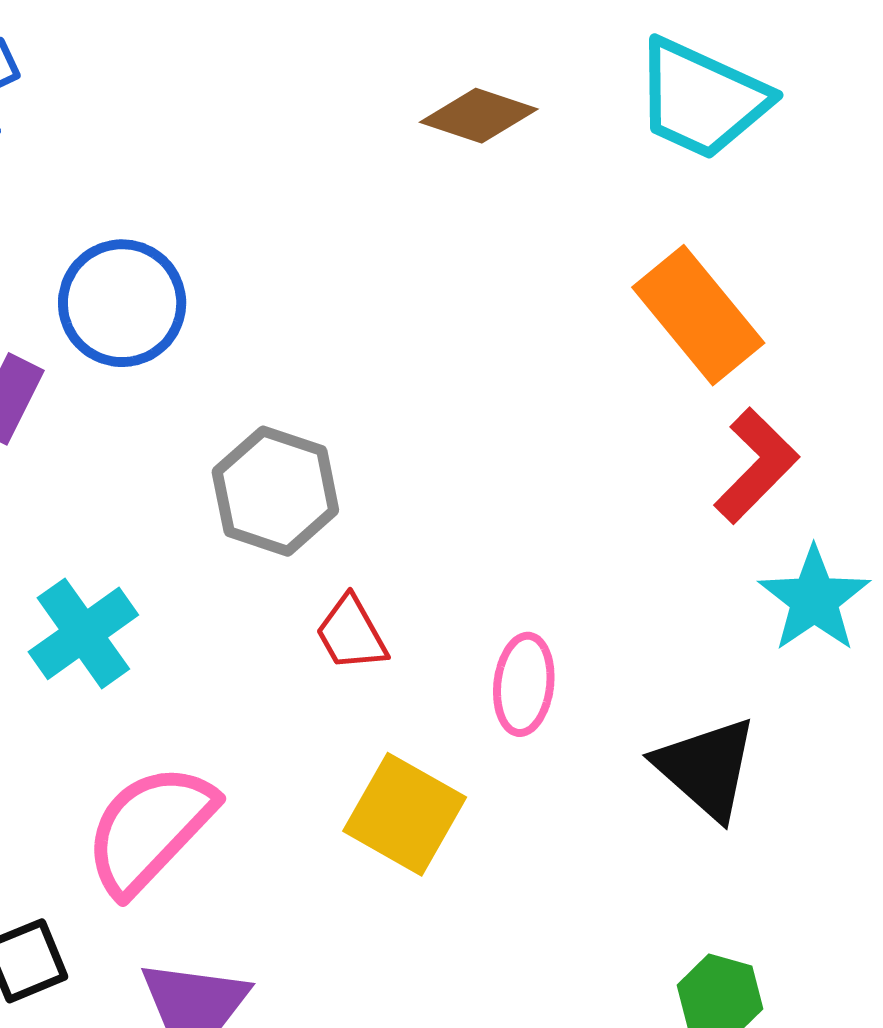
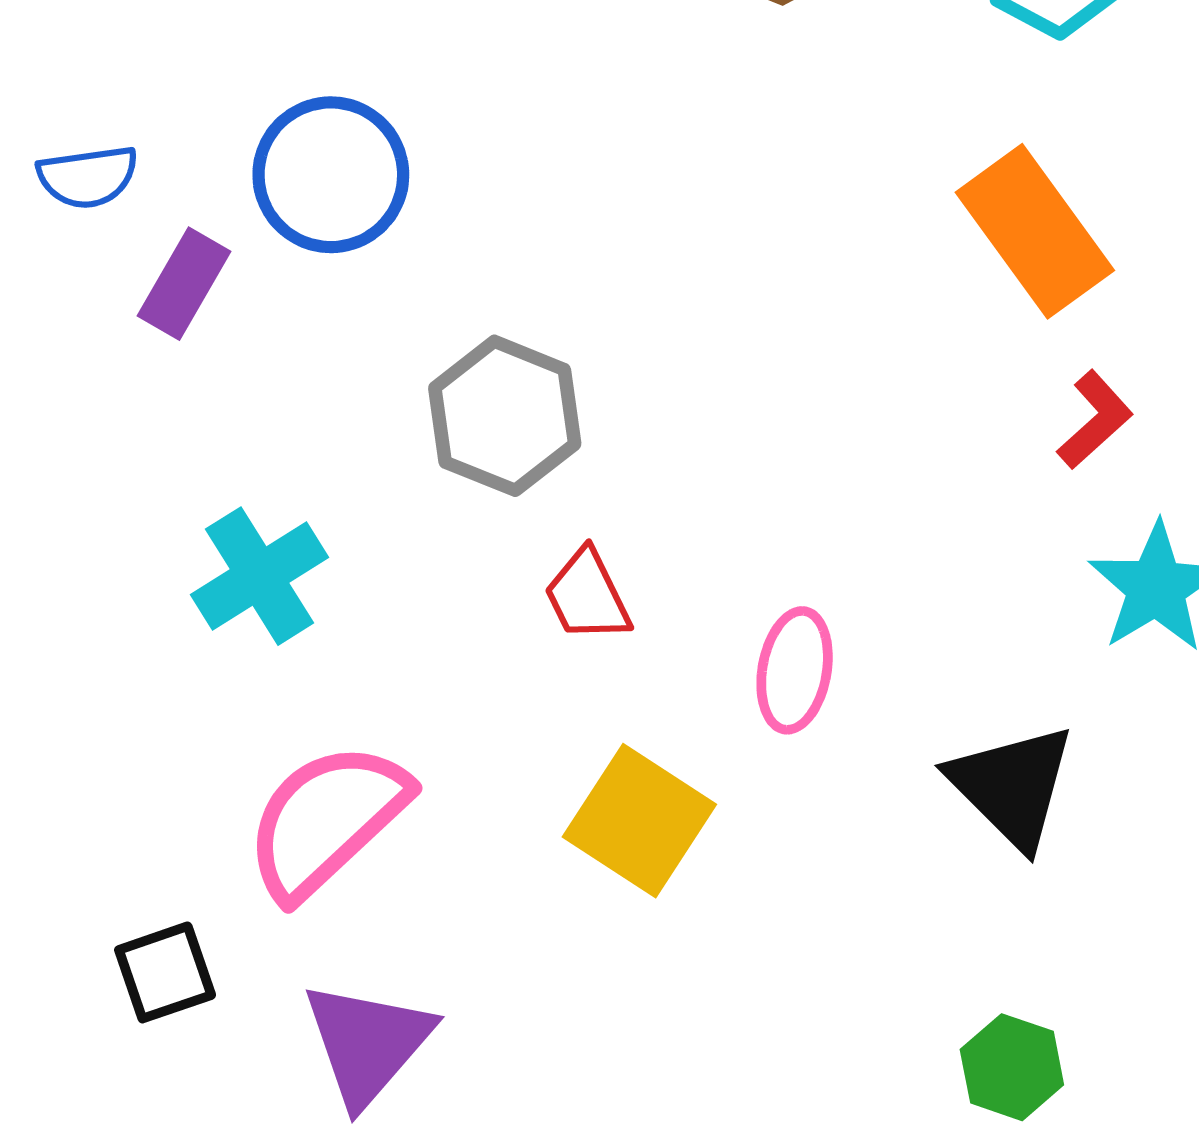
red L-shape: (756, 466) -> (1095, 420), size x0.7

